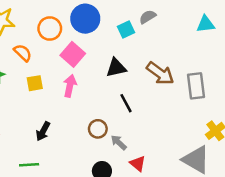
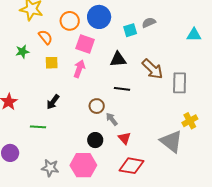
pink square: (73, 54) -> (85, 44), turned -30
black line: (126, 103) -> (122, 89), turned -63

